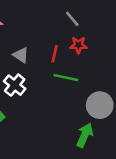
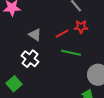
red line: (55, 54) -> (62, 34), turned 48

